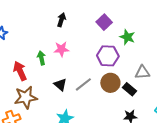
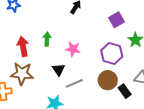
pink star: (61, 49) -> (73, 49), moved
gray line: (83, 84) -> (74, 83), moved

